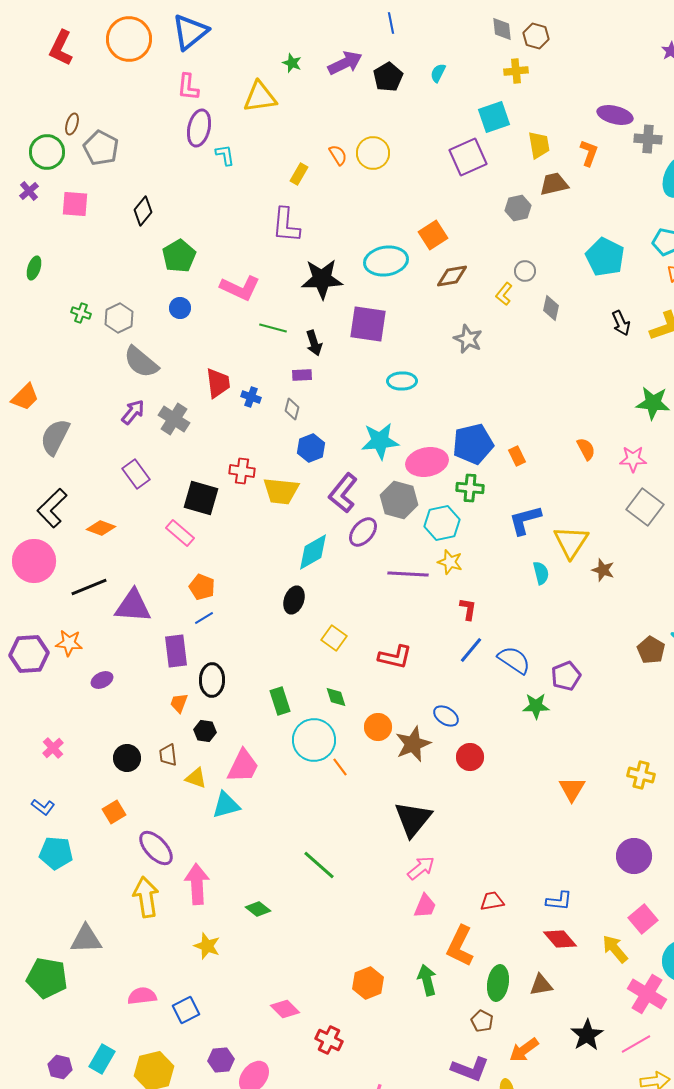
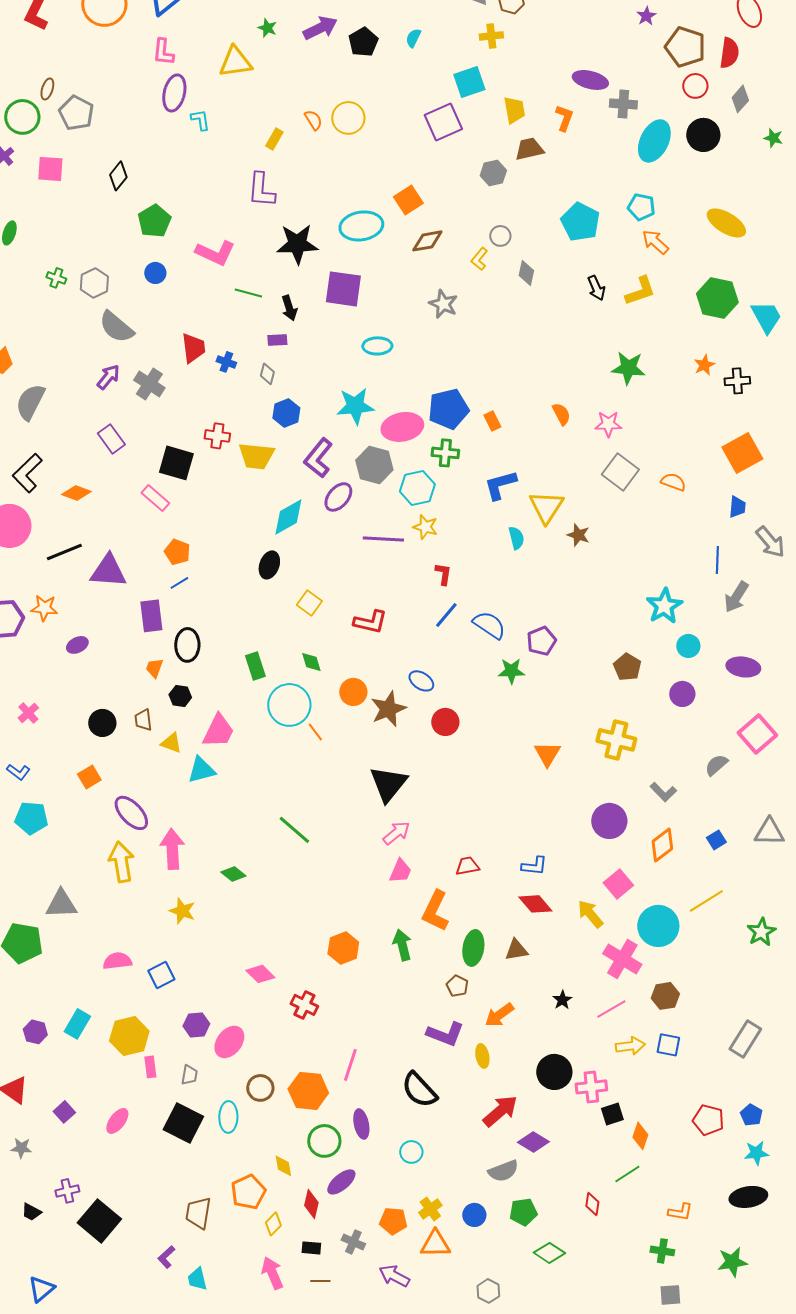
brown pentagon: (651, 650) -> (627, 667), moved
yellow cross: (641, 775) -> (616, 740), size x1.4
black star: (587, 1035) -> (562, 1000), size x0.6

